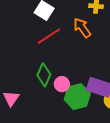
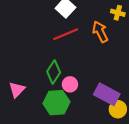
green hexagon: (77, 97) -> (56, 103), moved

